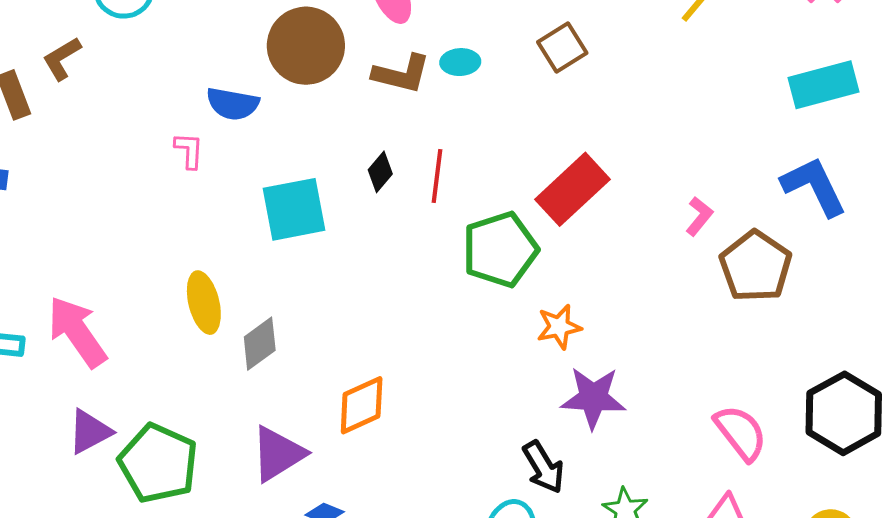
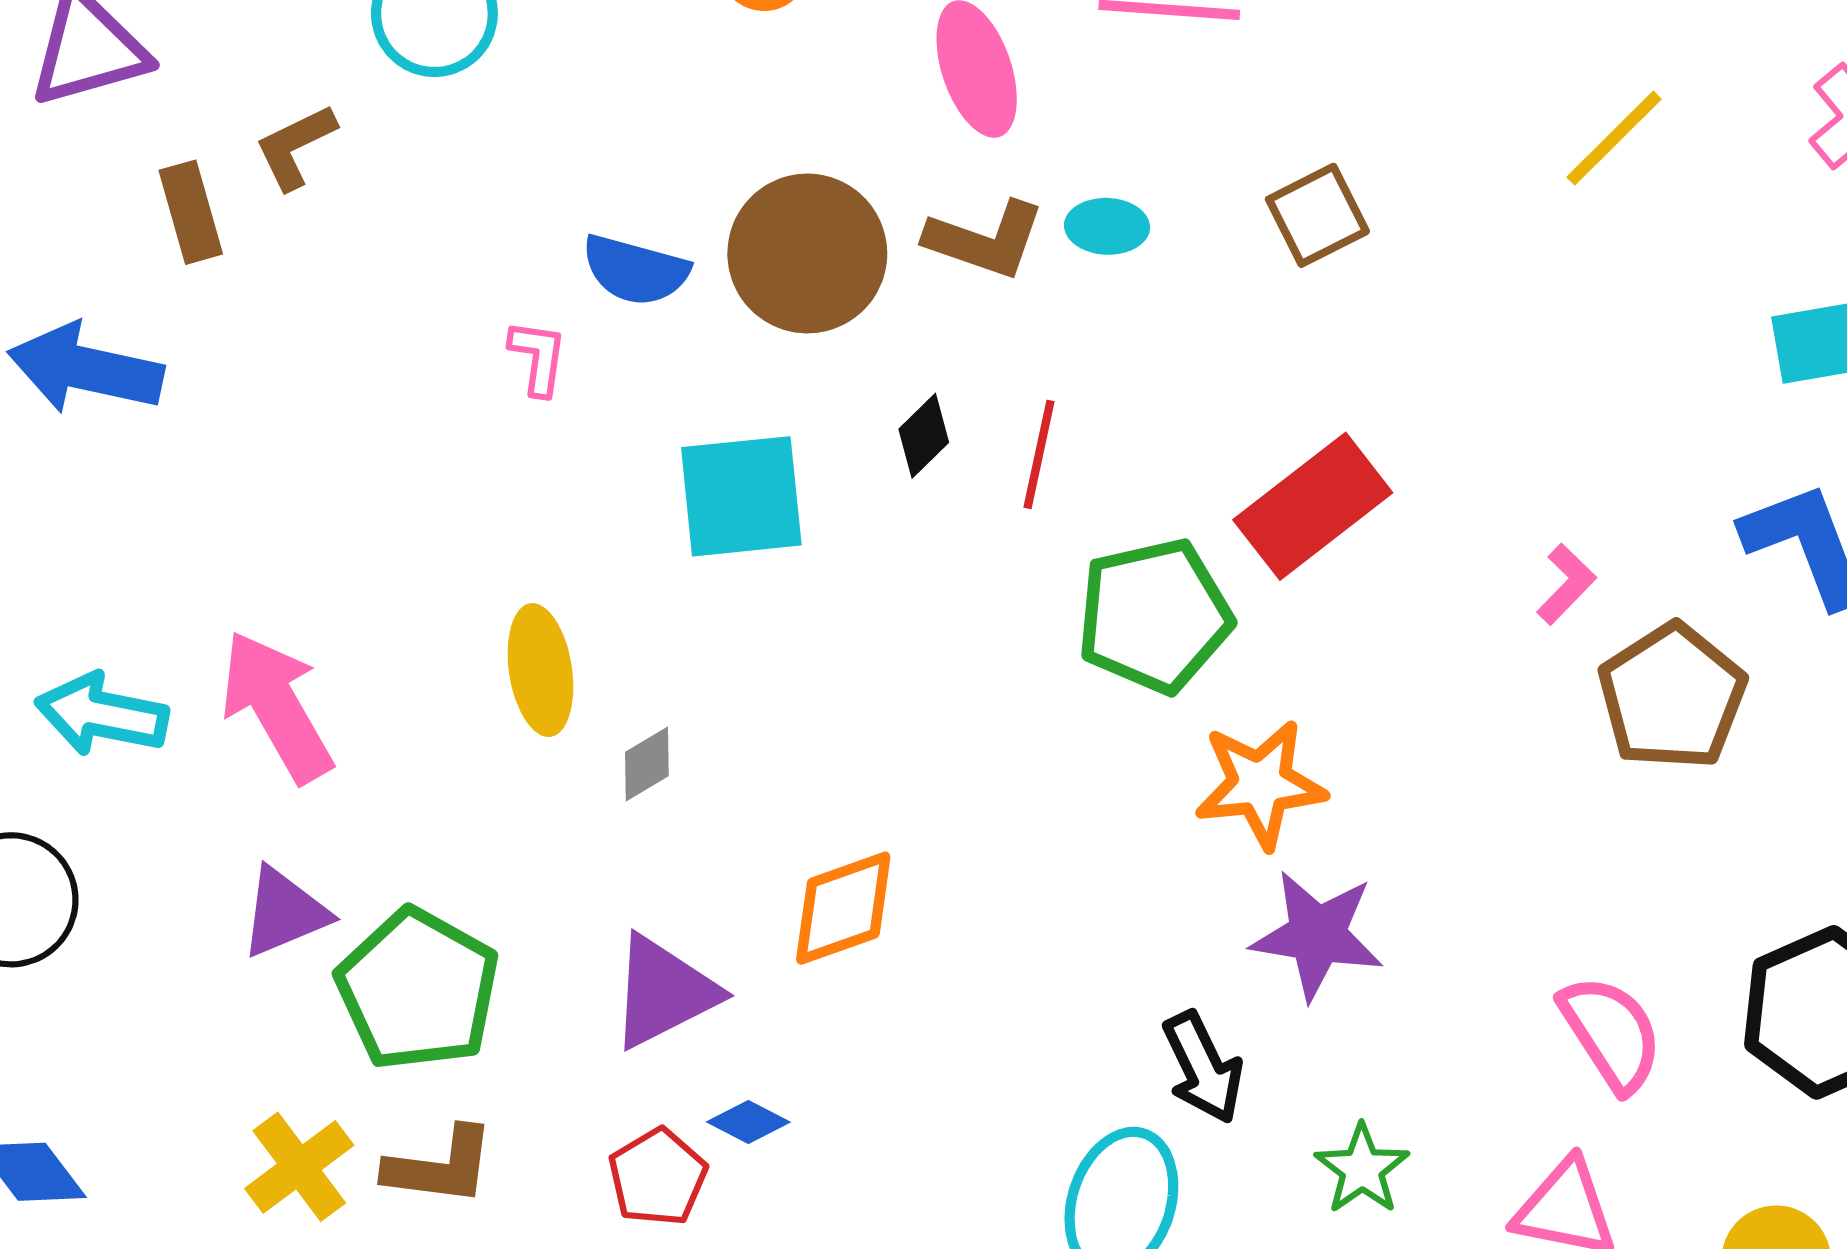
brown circle: (306, 46) -> (807, 253), moved
orange star: (559, 327) -> (1260, 784), size x1.4
gray diamond: (260, 344) -> (647, 764), size x0.7

